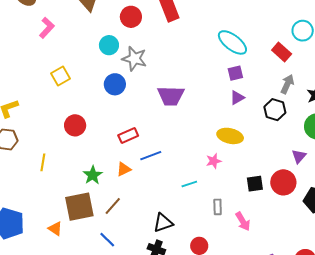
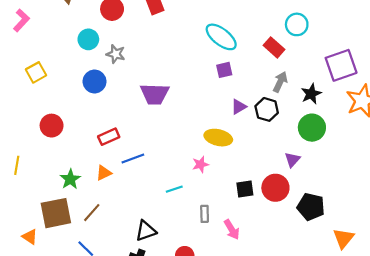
gray star: (134, 59) -> (116, 54), size x0.7
purple triangle: (237, 98) -> (239, 107), moved

